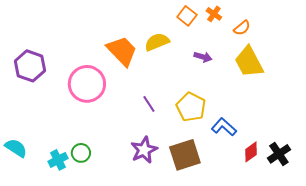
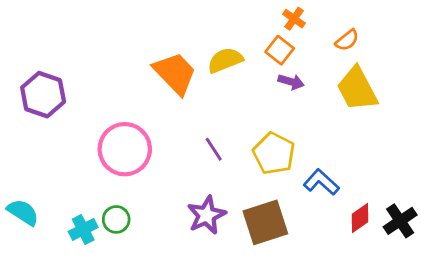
orange cross: (214, 14) -> (294, 19), moved
orange square: (187, 16) -> (280, 50), moved
pink circle: (87, 84) -> (125, 149), moved

